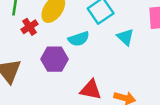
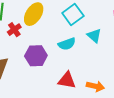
cyan semicircle: (79, 39) -> (67, 44), moved

